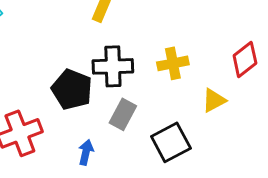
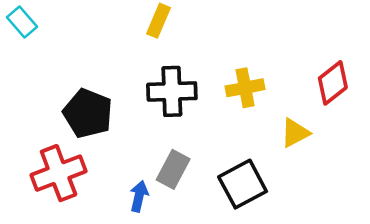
black pentagon: (72, 89) -> (88, 113), moved
gray rectangle: (123, 114) -> (173, 169), moved

